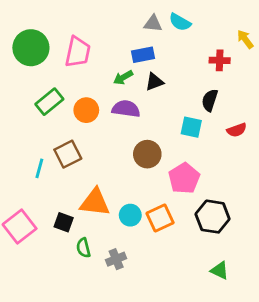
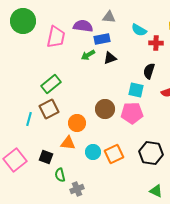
cyan semicircle: (180, 22) -> (139, 30), moved
green circle: (31, 48) -> (23, 21), moved
green rectangle: (49, 102) -> (51, 84), moved
purple semicircle: (126, 109) -> (83, 26), moved
orange circle: (86, 110) -> (77, 123), moved
pink pentagon: (184, 178) -> (132, 113), moved, turned 30
orange triangle: (95, 202) -> (68, 143), size x0.7
gray cross: (116, 259) -> (77, 189), moved

